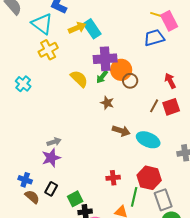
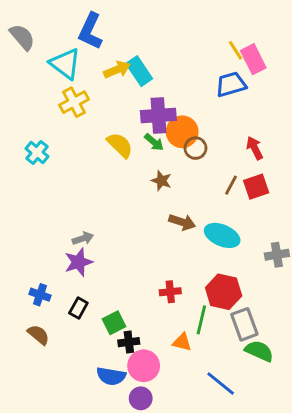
yellow line: (157, 15) -> (235, 50), turned 40
green arrow: (102, 77) -> (154, 142), turned -88
brown semicircle: (32, 197) -> (38, 335), moved

